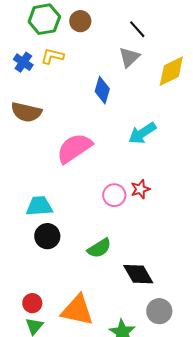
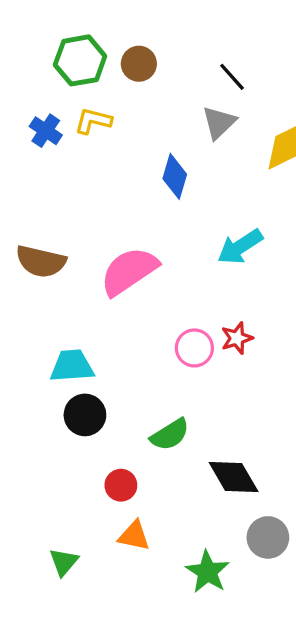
brown semicircle: (26, 112) -> (41, 261), moved
red circle: (32, 303) -> (121, 485), moved
orange triangle: (77, 310) -> (134, 536), size x0.6

